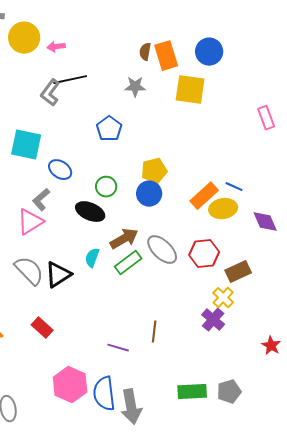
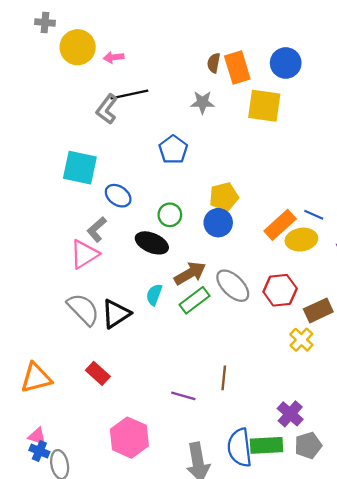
purple cross: (213, 320) -> (290, 414), moved
blue semicircle: (104, 394) -> (240, 448), moved

